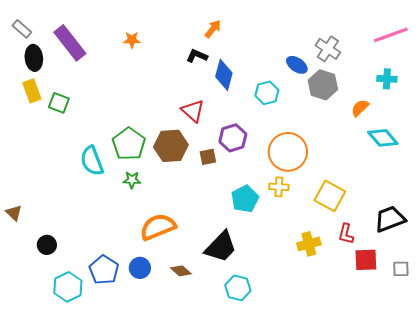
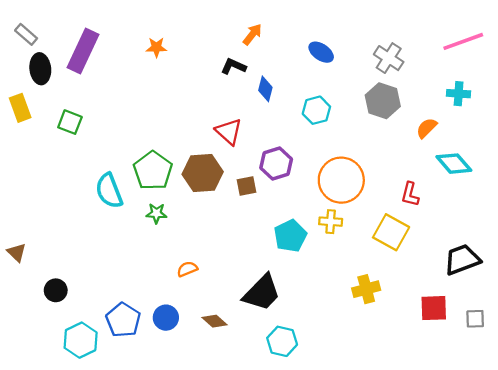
purple rectangle: (70, 43) -> (83, 51), turned 63
blue ellipse: (297, 65) -> (321, 52), moved
blue diamond: (224, 75) -> (265, 89), size x0.7
yellow rectangle: (32, 91) -> (20, 108), moved
orange semicircle: (158, 227) -> (187, 269), size x0.5
red L-shape: (346, 234) -> (410, 194), moved

